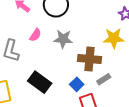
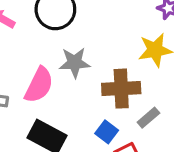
pink semicircle: (35, 35) -> (39, 85), moved, size x1.6

